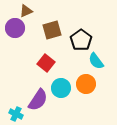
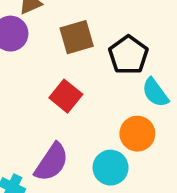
cyan circle: (61, 88) -> (111, 168), moved

